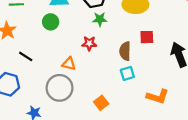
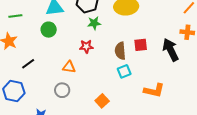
red square: (147, 37) -> (141, 45), moved
black line: (26, 56) -> (28, 64), turned -64
gray circle: (60, 88) -> (62, 90), size x0.6

